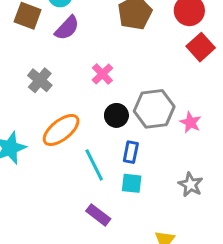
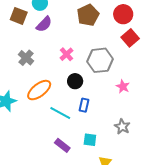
gray hexagon: (154, 109) -> (100, 60), moved
cyan line: (94, 165) -> (60, 113), turned -35
cyan square: (132, 183) -> (90, 140), moved

